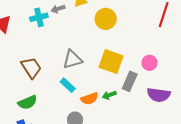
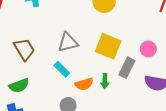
green arrow: (109, 95) -> (105, 81), turned -72

